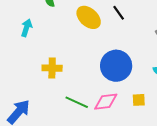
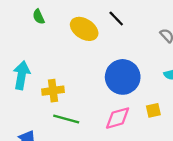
cyan arrow: (26, 28) -> (22, 75), moved, size x1.4
green line: (77, 102) -> (66, 119), moved

